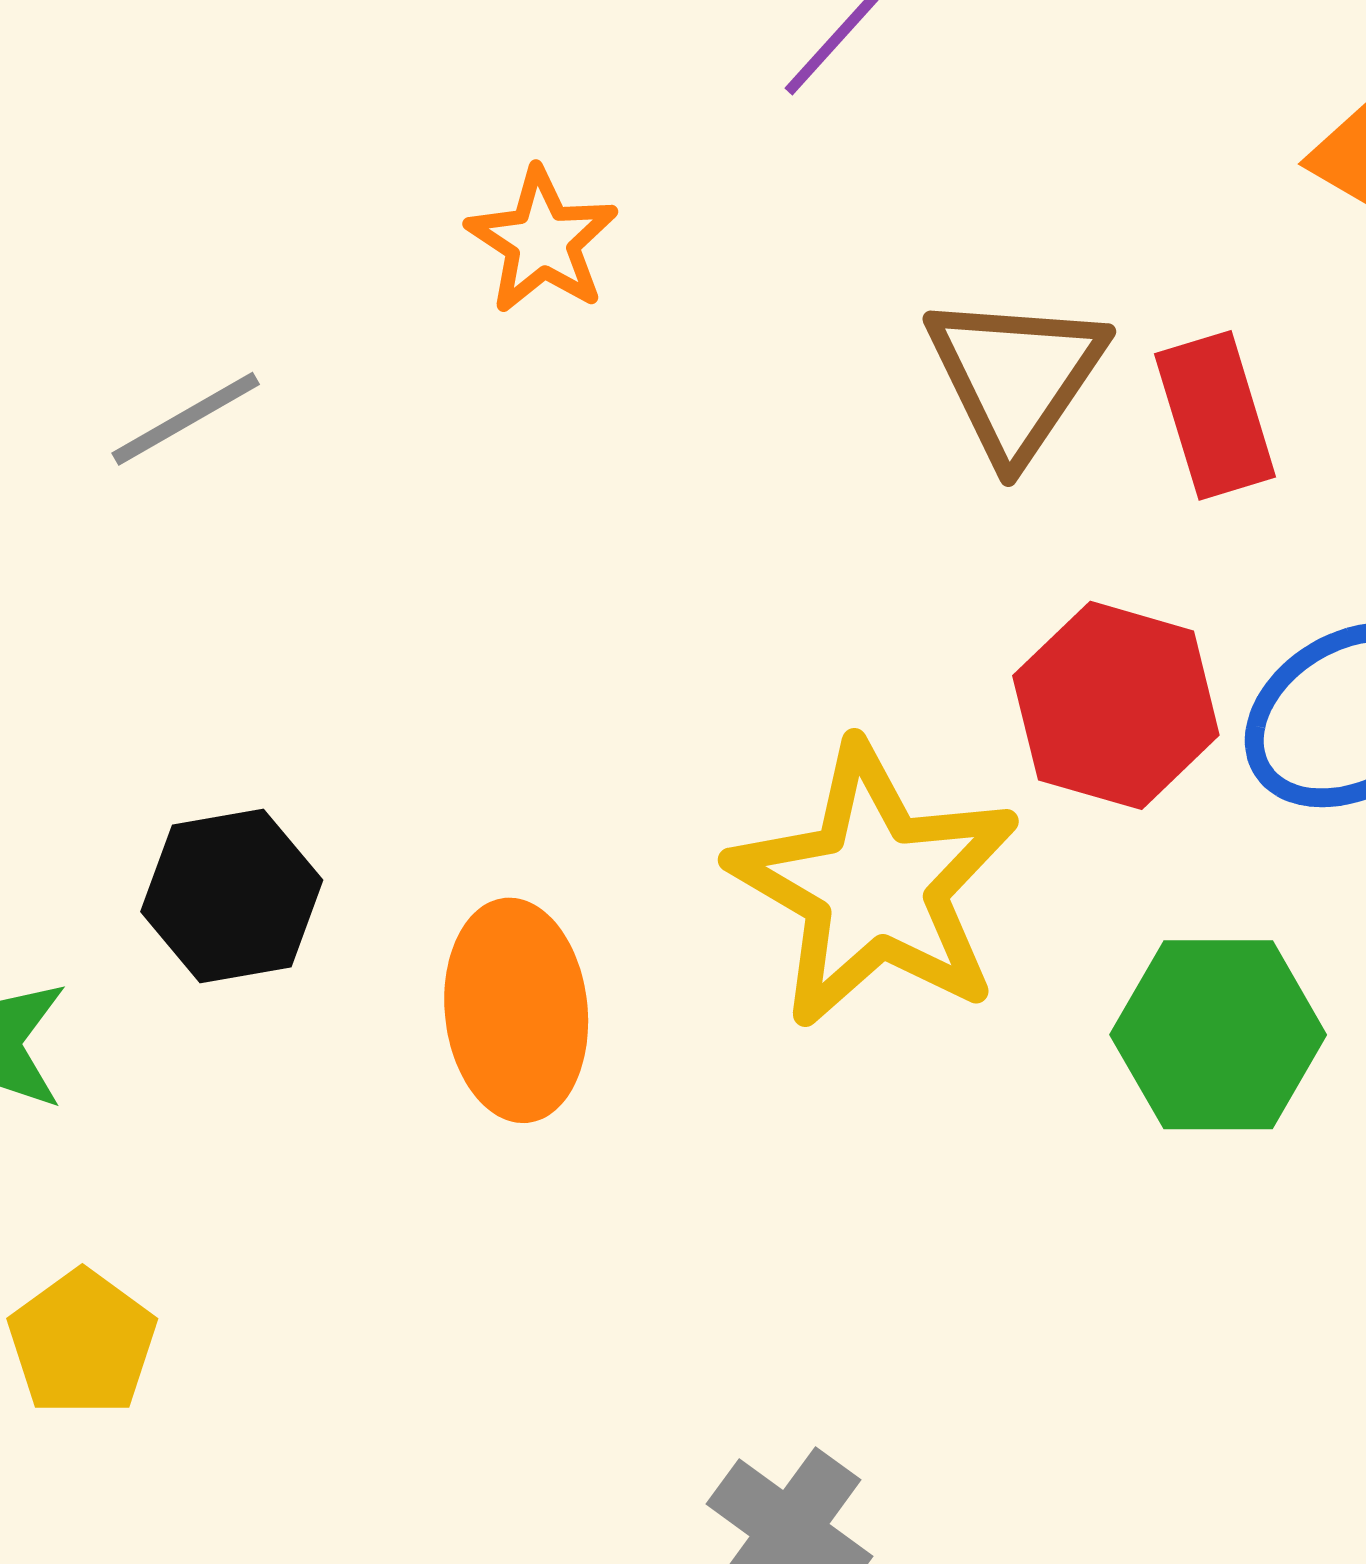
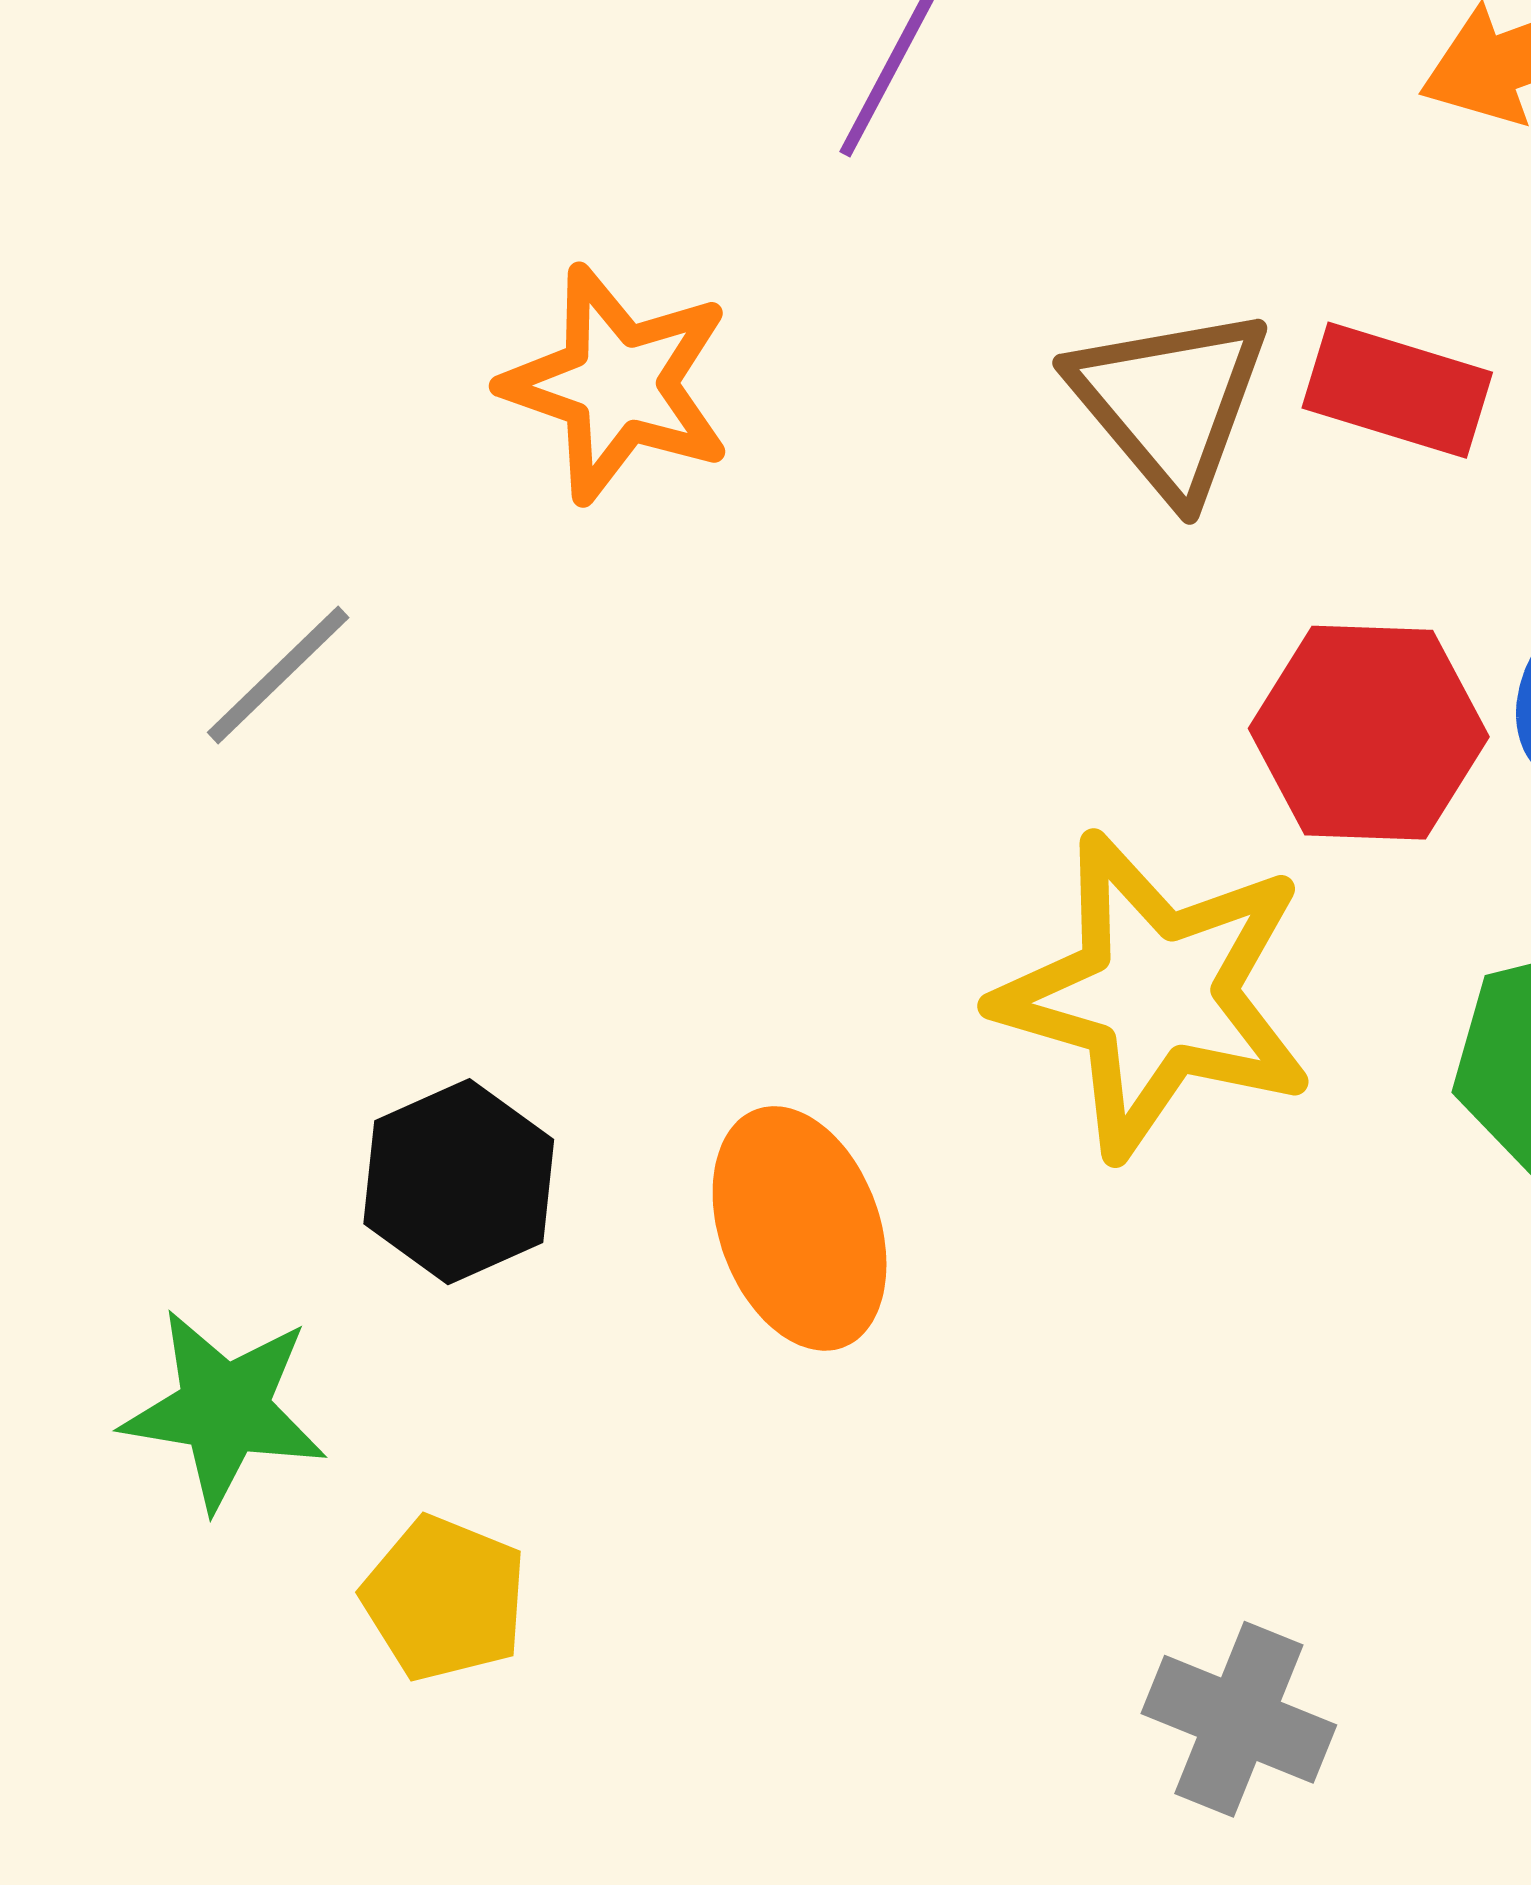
orange star: (542, 241) -> (618, 384), size x1.4
red rectangle: (1215, 415) -> (1397, 390), turned -42
yellow pentagon: (82, 1343) -> (445, 1598), moved

